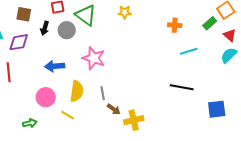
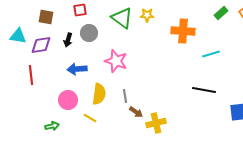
green triangle: (86, 15) -> (122, 18), moved
green rectangle: (210, 23) -> (221, 13), moved
orange cross: (175, 25) -> (183, 31), moved, size x1.6
black arrow: (45, 28) -> (68, 40), moved

